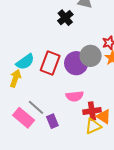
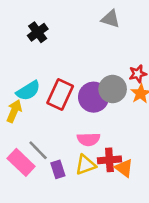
black cross: (65, 18) -> (38, 32), moved
yellow triangle: (93, 126) -> (86, 165), moved

